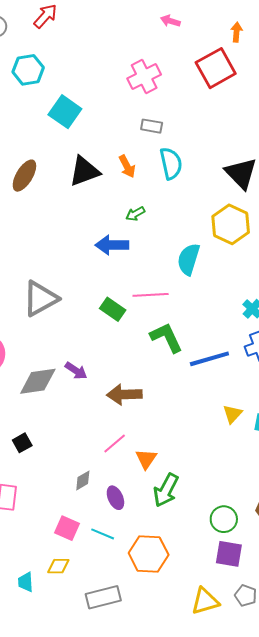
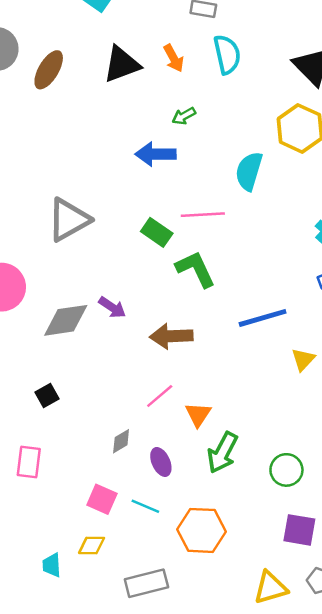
green L-shape: (166, 338) -> (196, 269), moved
blue line: (209, 359) -> (263, 318), moved
green circle: (224, 519) -> (286, 470), moved

